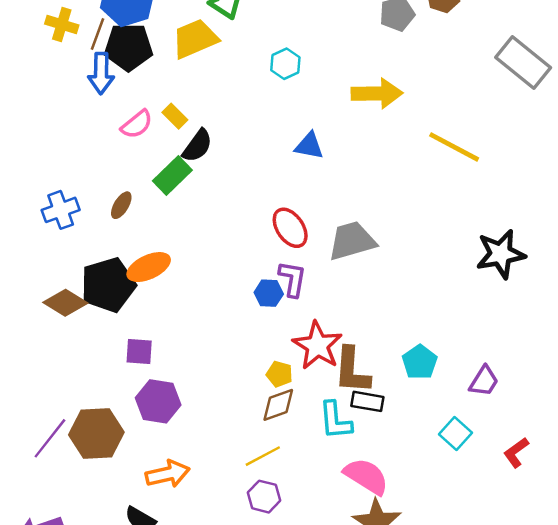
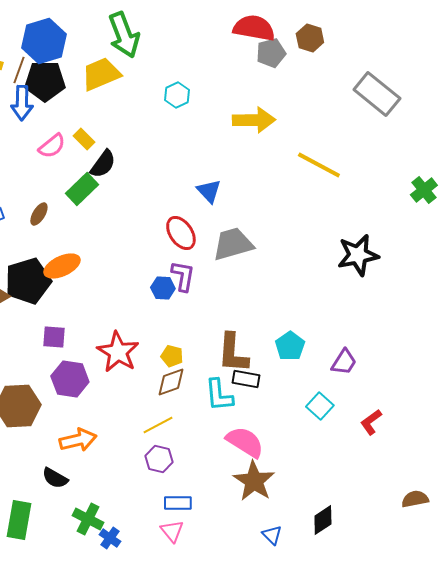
blue triangle: (309, 146) -> (209, 191), moved, turned 36
red star: (317, 346) -> (118, 352), moved

